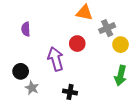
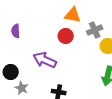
red circle: (77, 44) -> (66, 36), moved
purple arrow: (56, 59) -> (45, 60), turned -50

